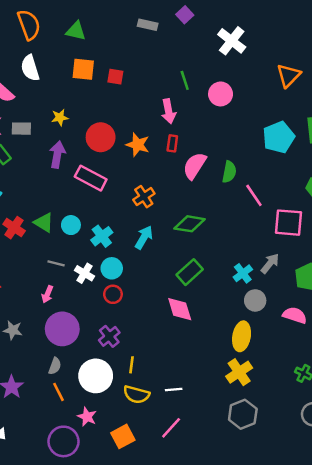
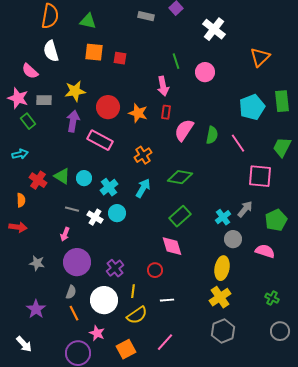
orange semicircle: (29, 25) -> (50, 16), turned 30
yellow star: (60, 117) -> (75, 91), size x1.5
pink line: (254, 195) -> (238, 143), moved
red circle: (113, 294) -> (155, 270), moved
white line: (174, 389) -> (167, 300), moved
yellow semicircle: (136, 394) -> (137, 315), turned -50

